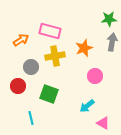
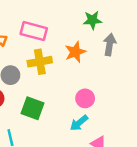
green star: (109, 19) -> (92, 20), moved
pink circle: (95, 76) -> (85, 98), moved

